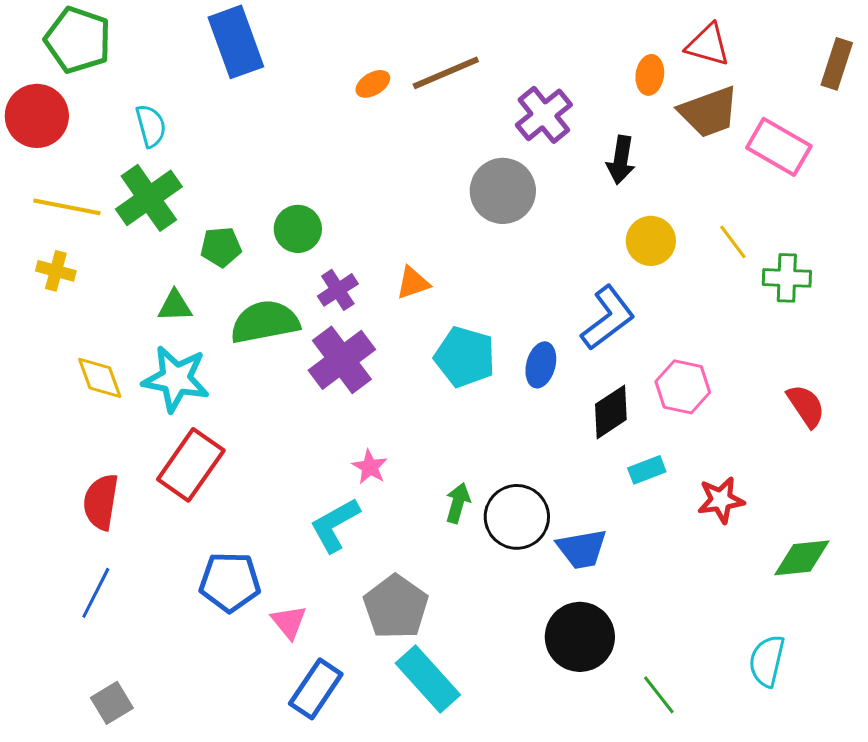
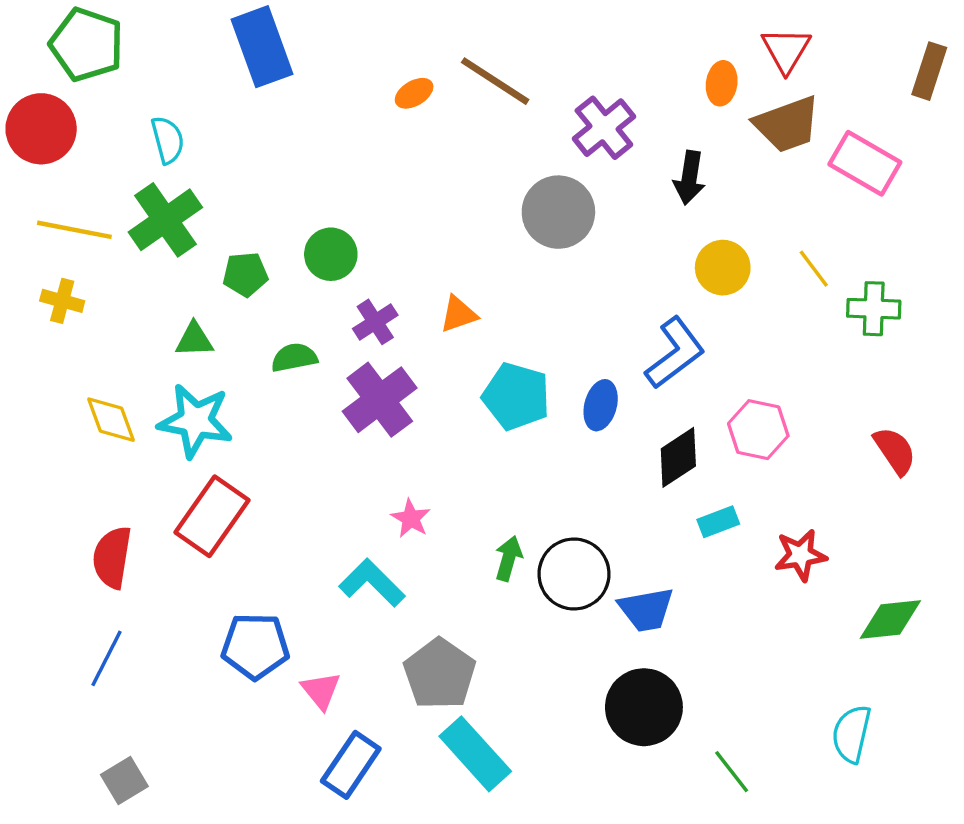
red triangle: (708, 45) -> (786, 50), turned 45
brown line: (446, 73) -> (495, 81), turned 56
green semicircle: (265, 322) -> (294, 357), size x0.6
cyan L-shape: (335, 525) -> (372, 583), turned 74

